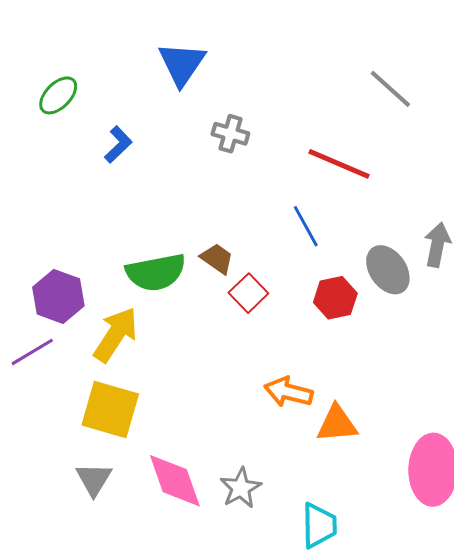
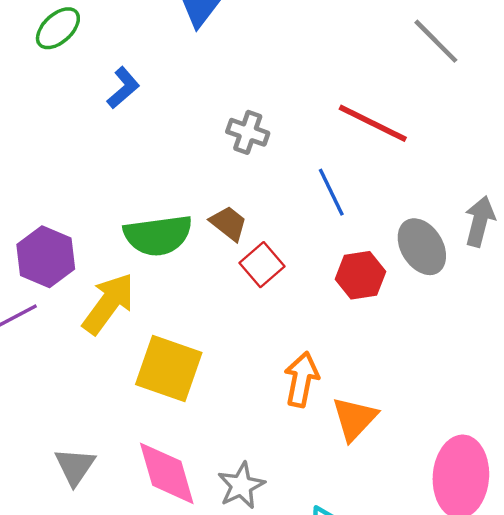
gray cross: (230, 134) -> (248, 132), moved
orange arrow: (289, 392) -> (301, 379), turned 84
yellow square: (110, 409) -> (169, 368), moved
orange triangle: (337, 424) -> (354, 419), turned -45

